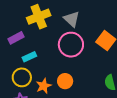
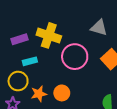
yellow cross: (39, 17) -> (49, 35), moved, turned 30
gray triangle: (72, 19) -> (99, 28), moved, turned -36

